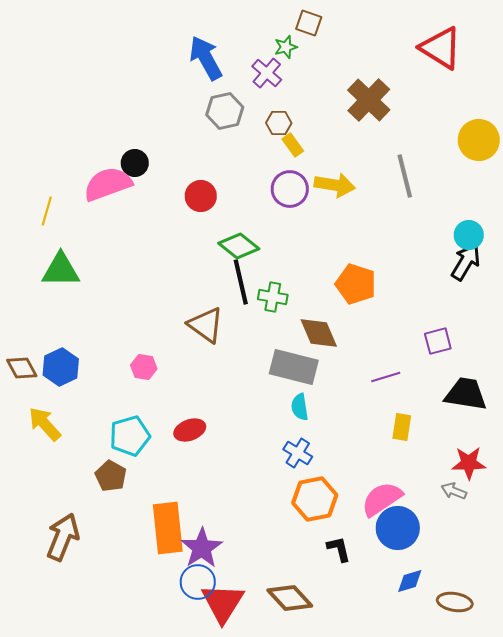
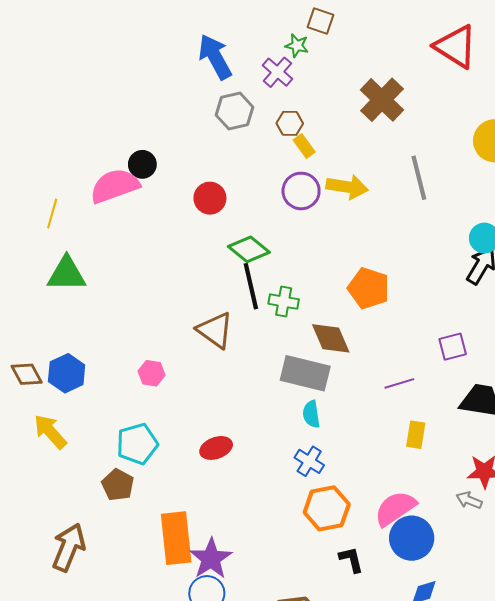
green star: (286, 47) -> (297, 46), turned 30
red ellipse: (190, 430) -> (216, 448), moved

